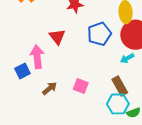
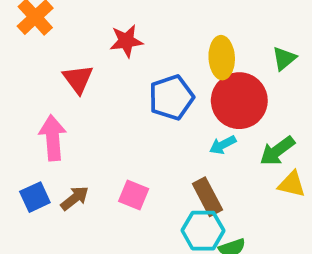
red triangle: (57, 37) -> (78, 79), moved
blue square: (22, 71) -> (35, 197), moved

